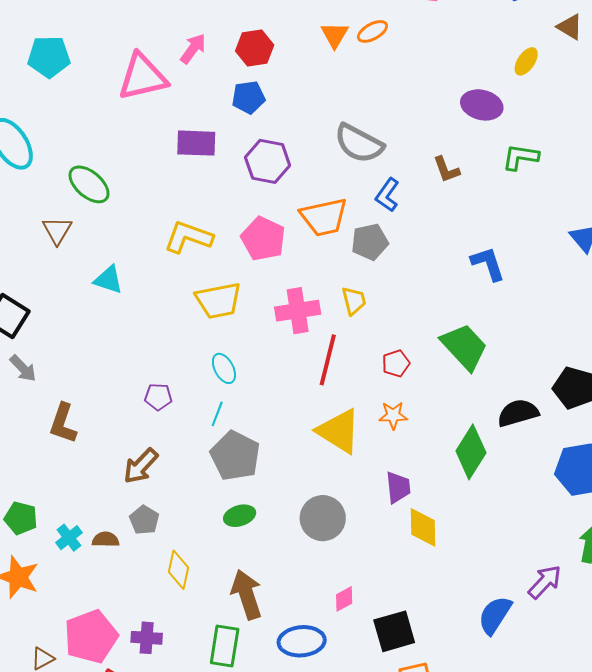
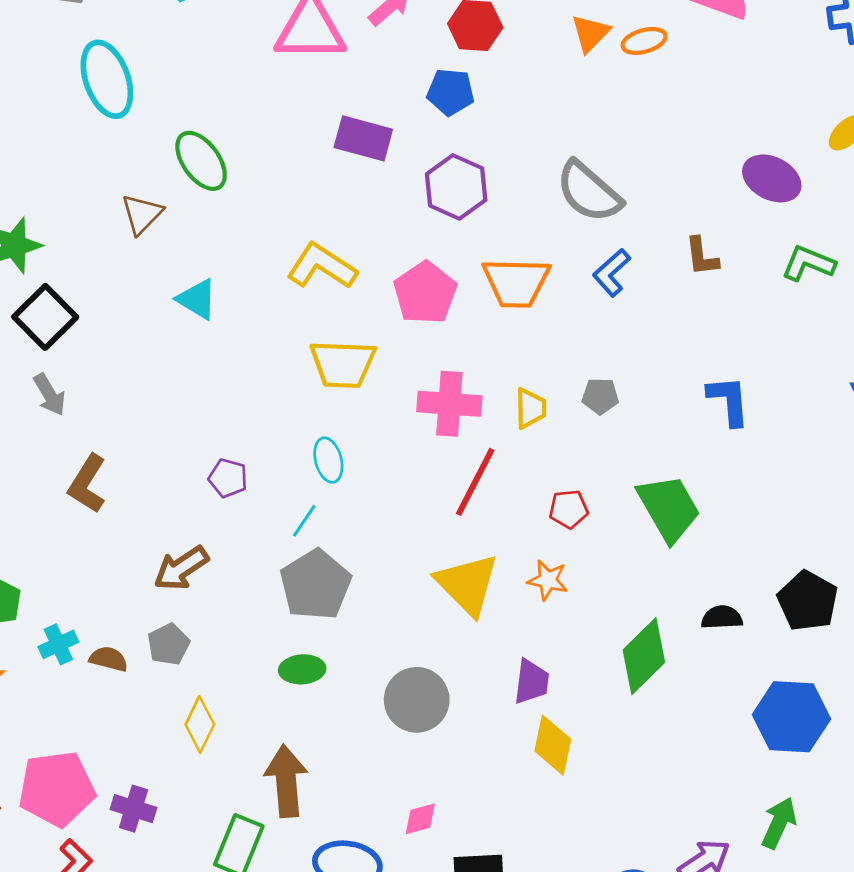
gray pentagon: (370, 242) -> (600, 396), moved, size x0.7
black semicircle: (518, 413) -> (722, 617), size x0.7

